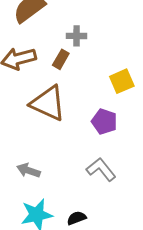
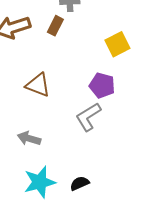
brown triangle: (48, 103) -> (38, 85), moved, size x0.7
gray L-shape: (101, 169) -> (88, 117), moved, turned -80

